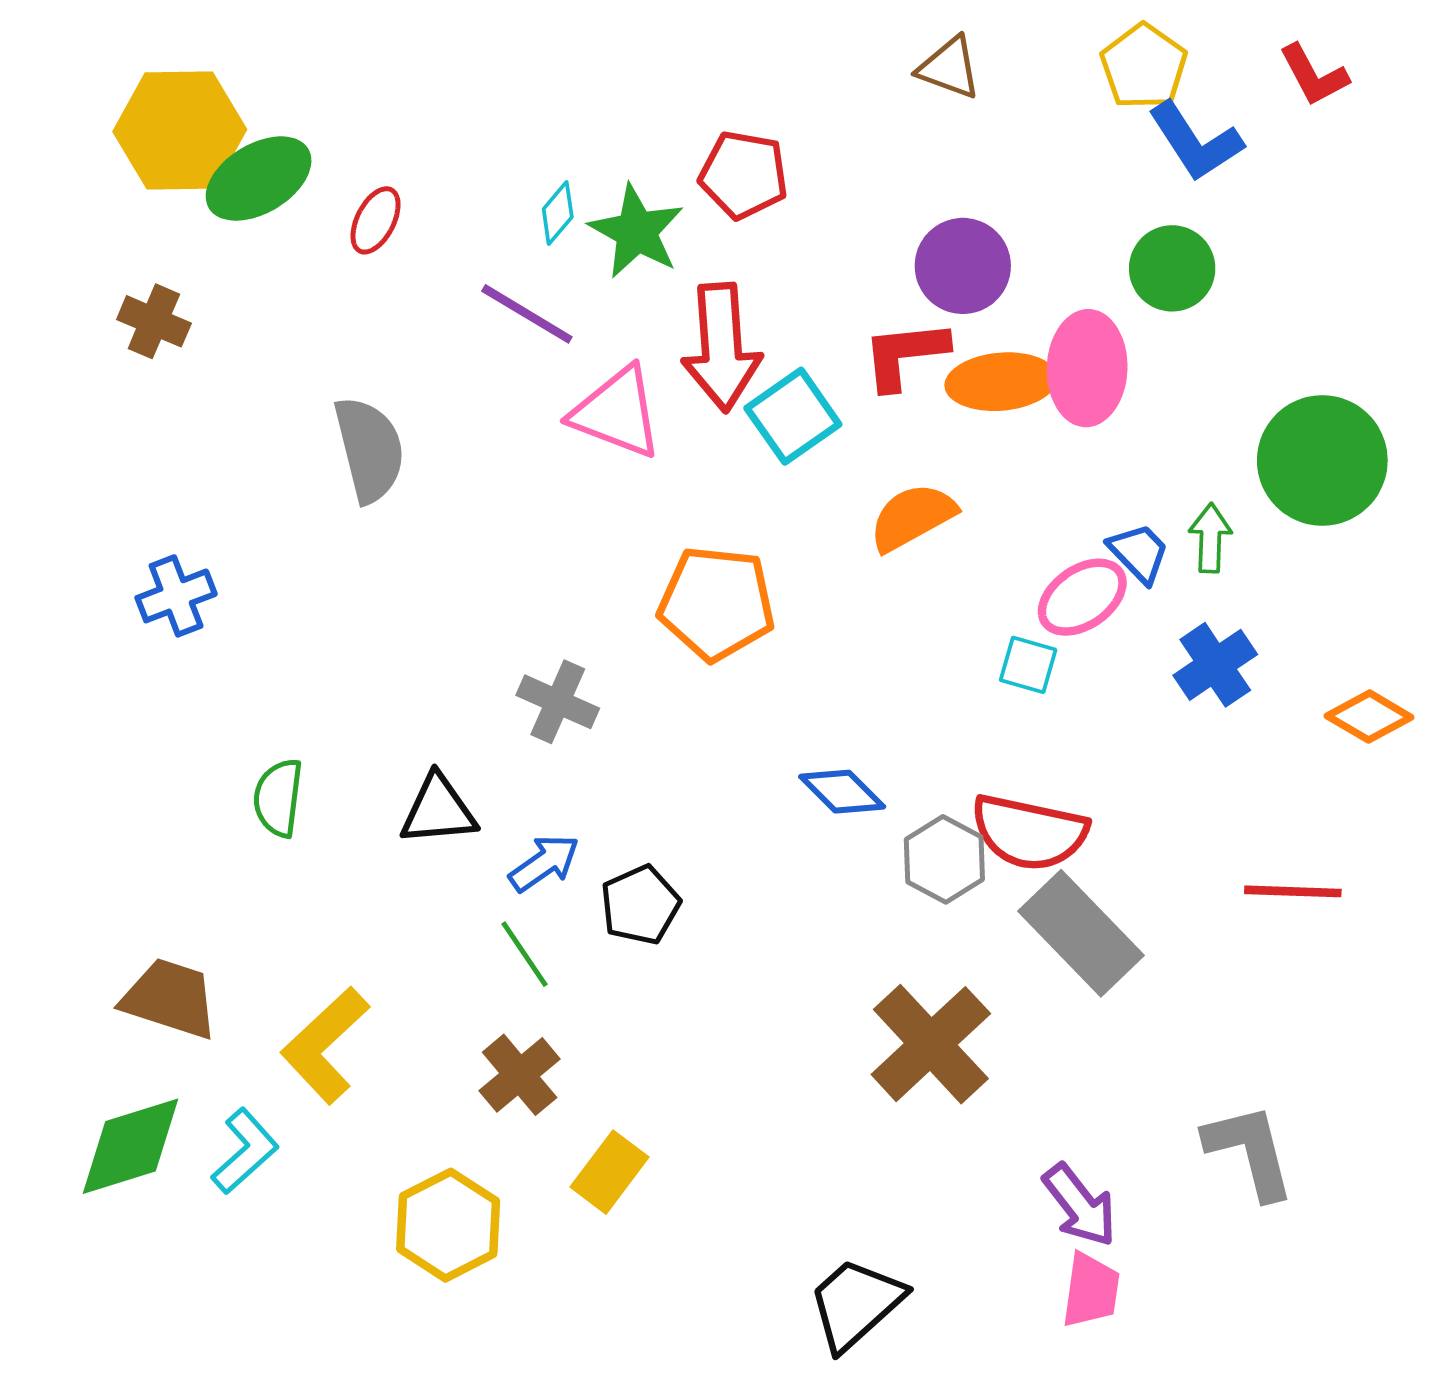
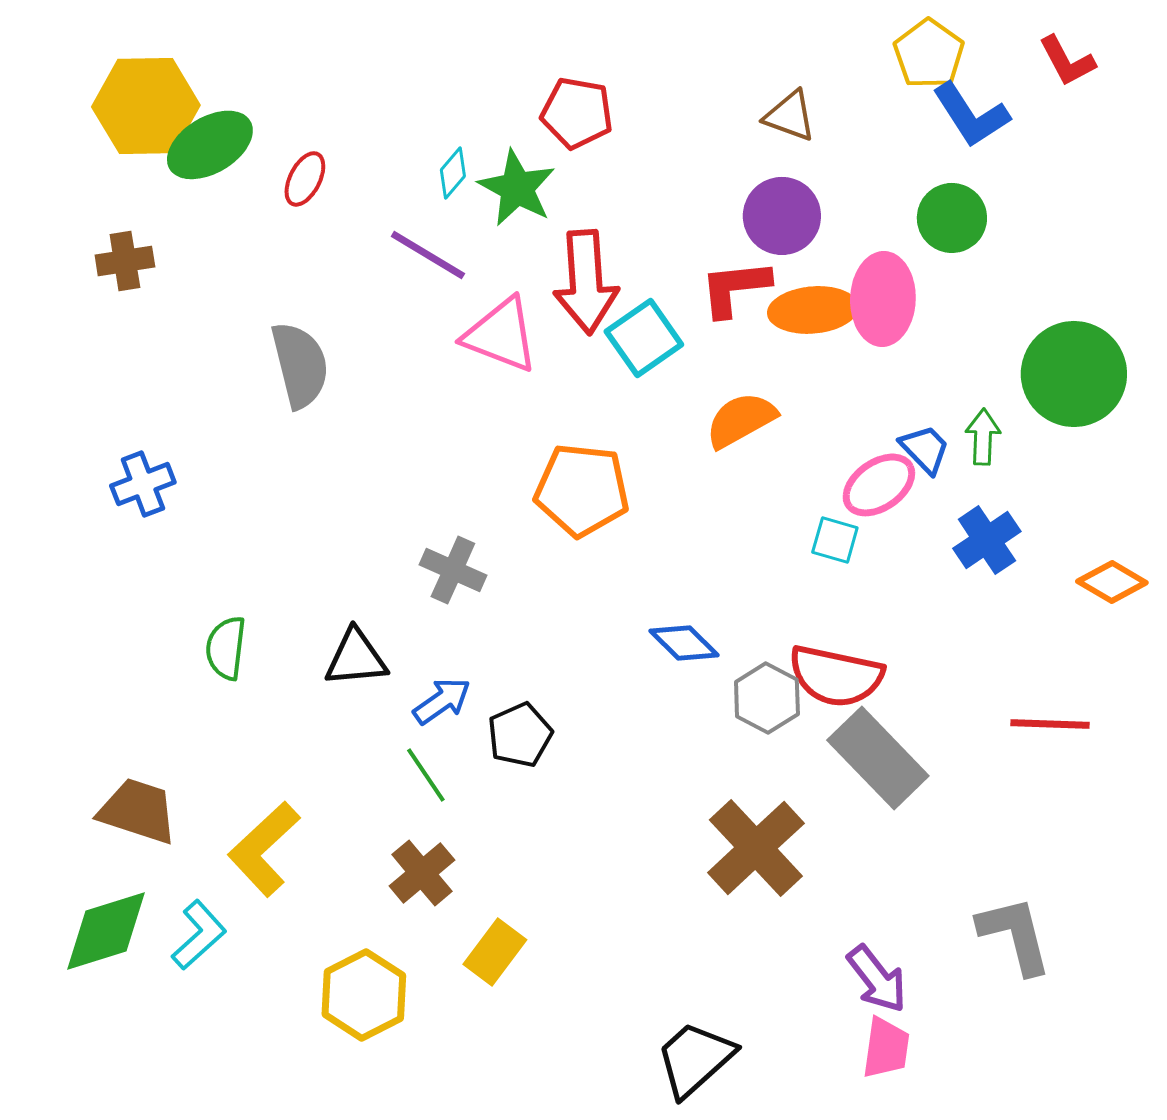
brown triangle: (949, 68) -> (790, 116), moved
red pentagon: (744, 175) -> (577, 113), moved
brown cross: (154, 321) -> (125, 261), turned -32

